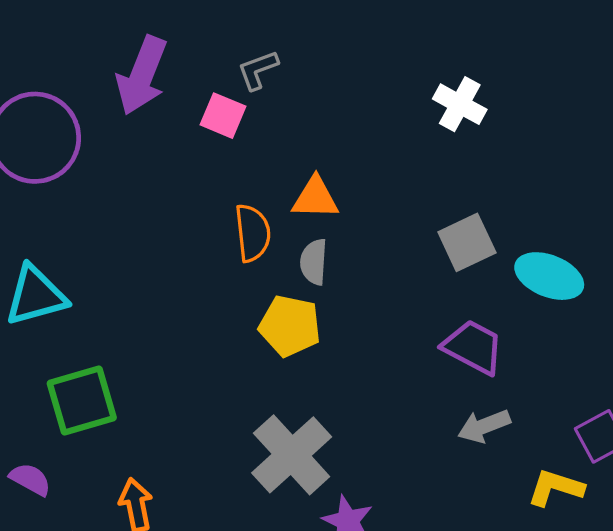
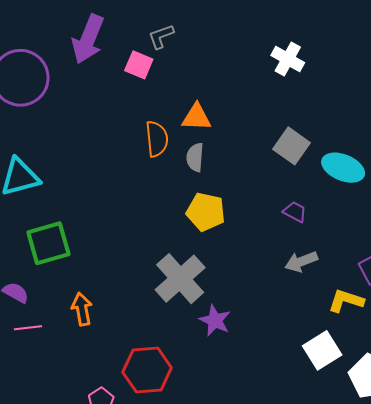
gray square: (467, 242) -> (292, 146), turned -30
yellow pentagon: (290, 326) -> (206, 212), moved
purple trapezoid: (473, 347) -> (295, 212), size x0.6

